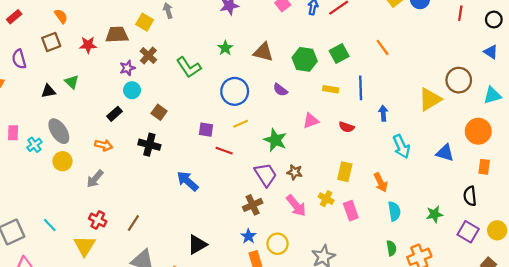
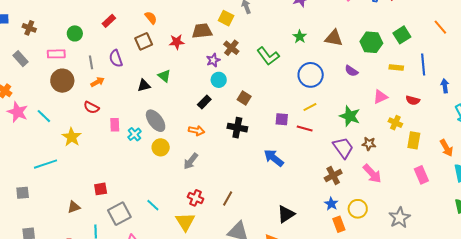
yellow line: (241, 124) -> (310, 107), moved
purple square: (206, 130) -> (282, 119), moved
yellow cross: (326, 199) -> (395, 123), moved

